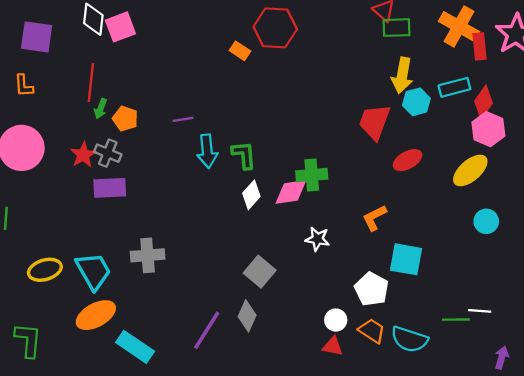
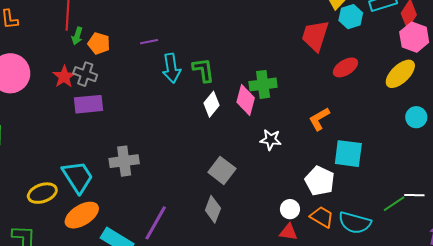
pink diamond: (291, 192) -> (246, 100), turned -64
yellow ellipse: (45, 270) -> (42, 193), moved
green line: (456, 320) -> (394, 204), turned -30
purple line: (207, 330) -> (156, 223), moved

